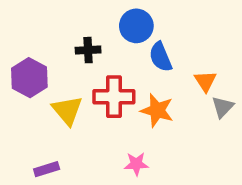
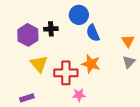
purple hexagon: (29, 78) -> (28, 35), moved
orange triangle: (205, 81) -> (128, 41), moved
red cross: (114, 97) -> (66, 73), moved

